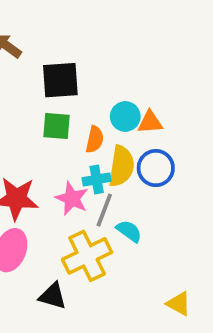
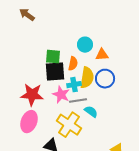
black square: (60, 80) -> (55, 72), moved
cyan circle: (125, 116) -> (85, 45), moved
gray line: (104, 210) -> (78, 101), turned 60
yellow cross: (87, 256) -> (69, 125), turned -30

